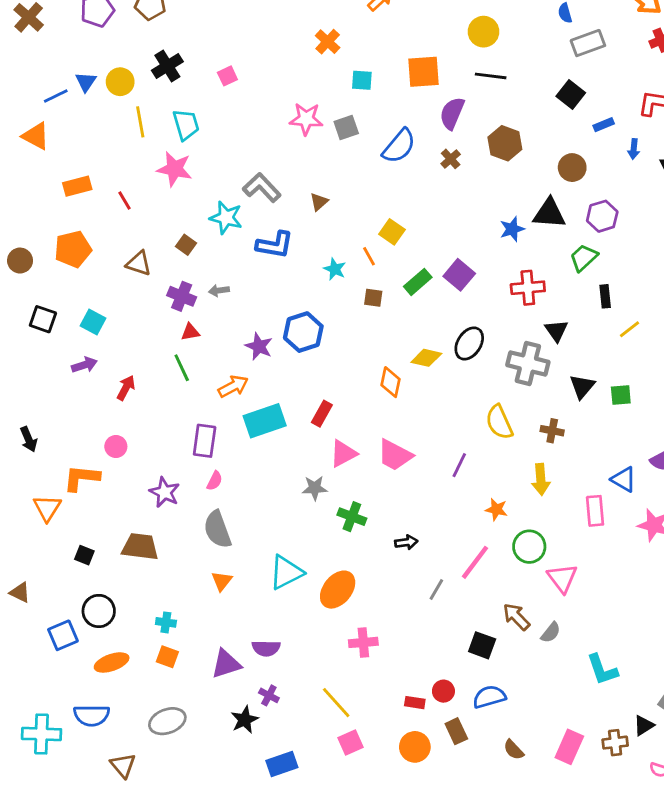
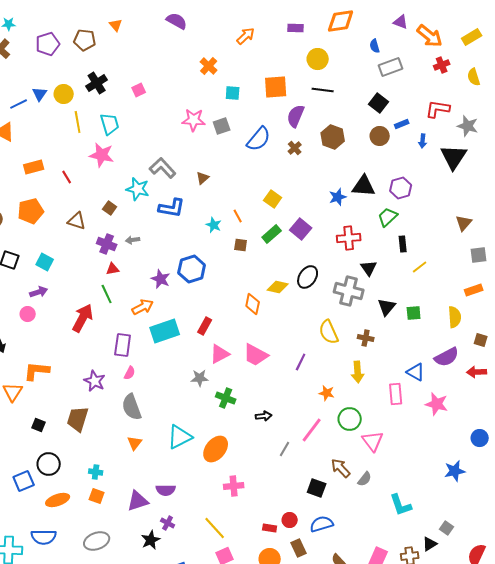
brown circle: (572, 168) -> (380, 136), moved
yellow square: (392, 232) -> (273, 199), moved
red arrow: (126, 388) -> (83, 318), moved, size x1.6
pink circle: (116, 446) -> (28, 314), moved
brown trapezoid: (140, 547) -> (78, 419), turned -80

